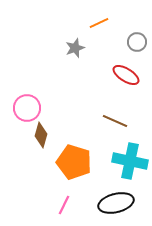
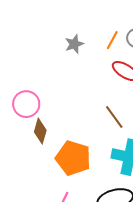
orange line: (99, 23) -> (112, 40), moved, turned -36
brown line: (115, 121) -> (114, 117), turned 30

